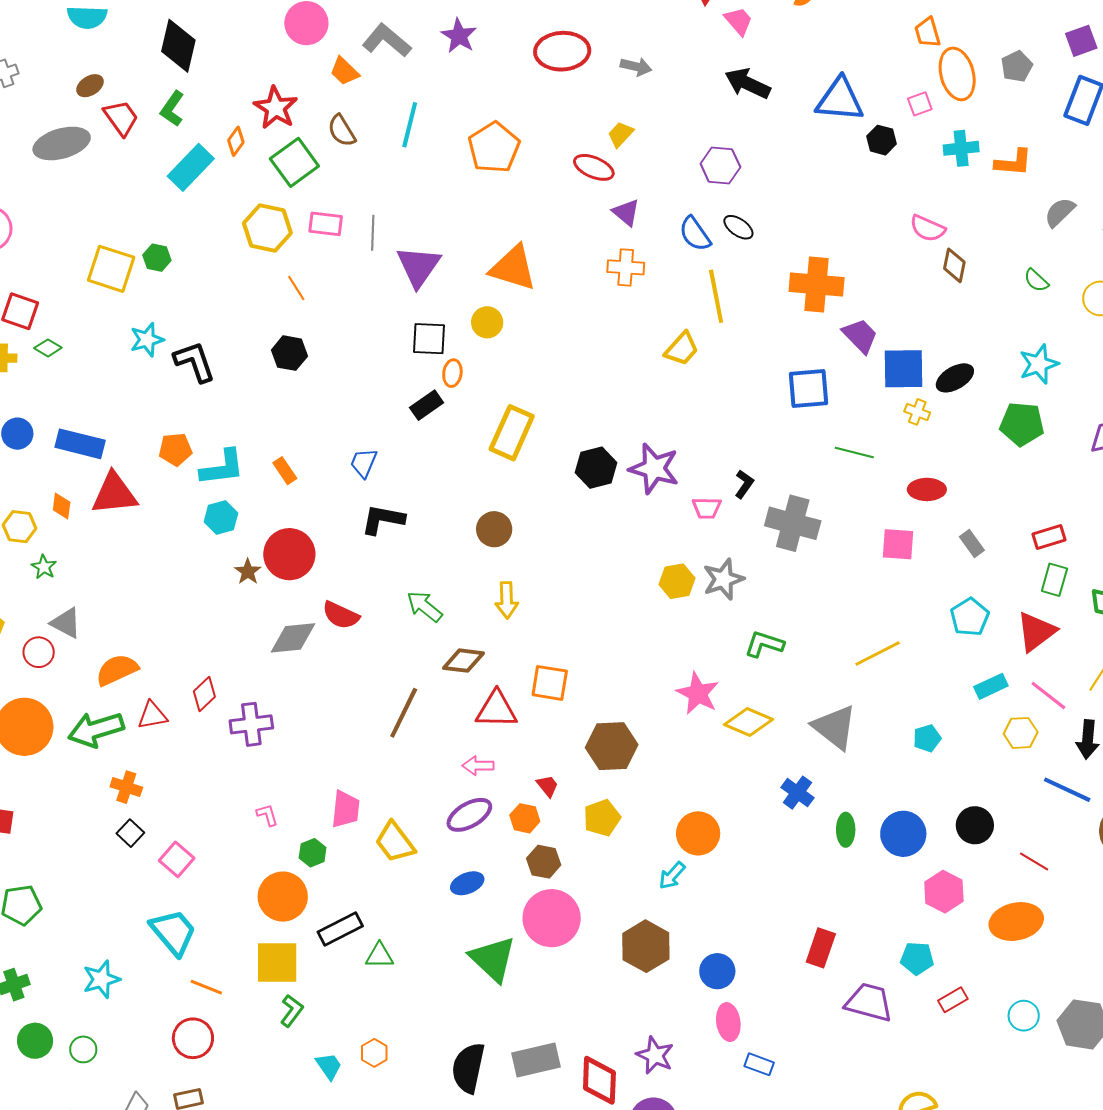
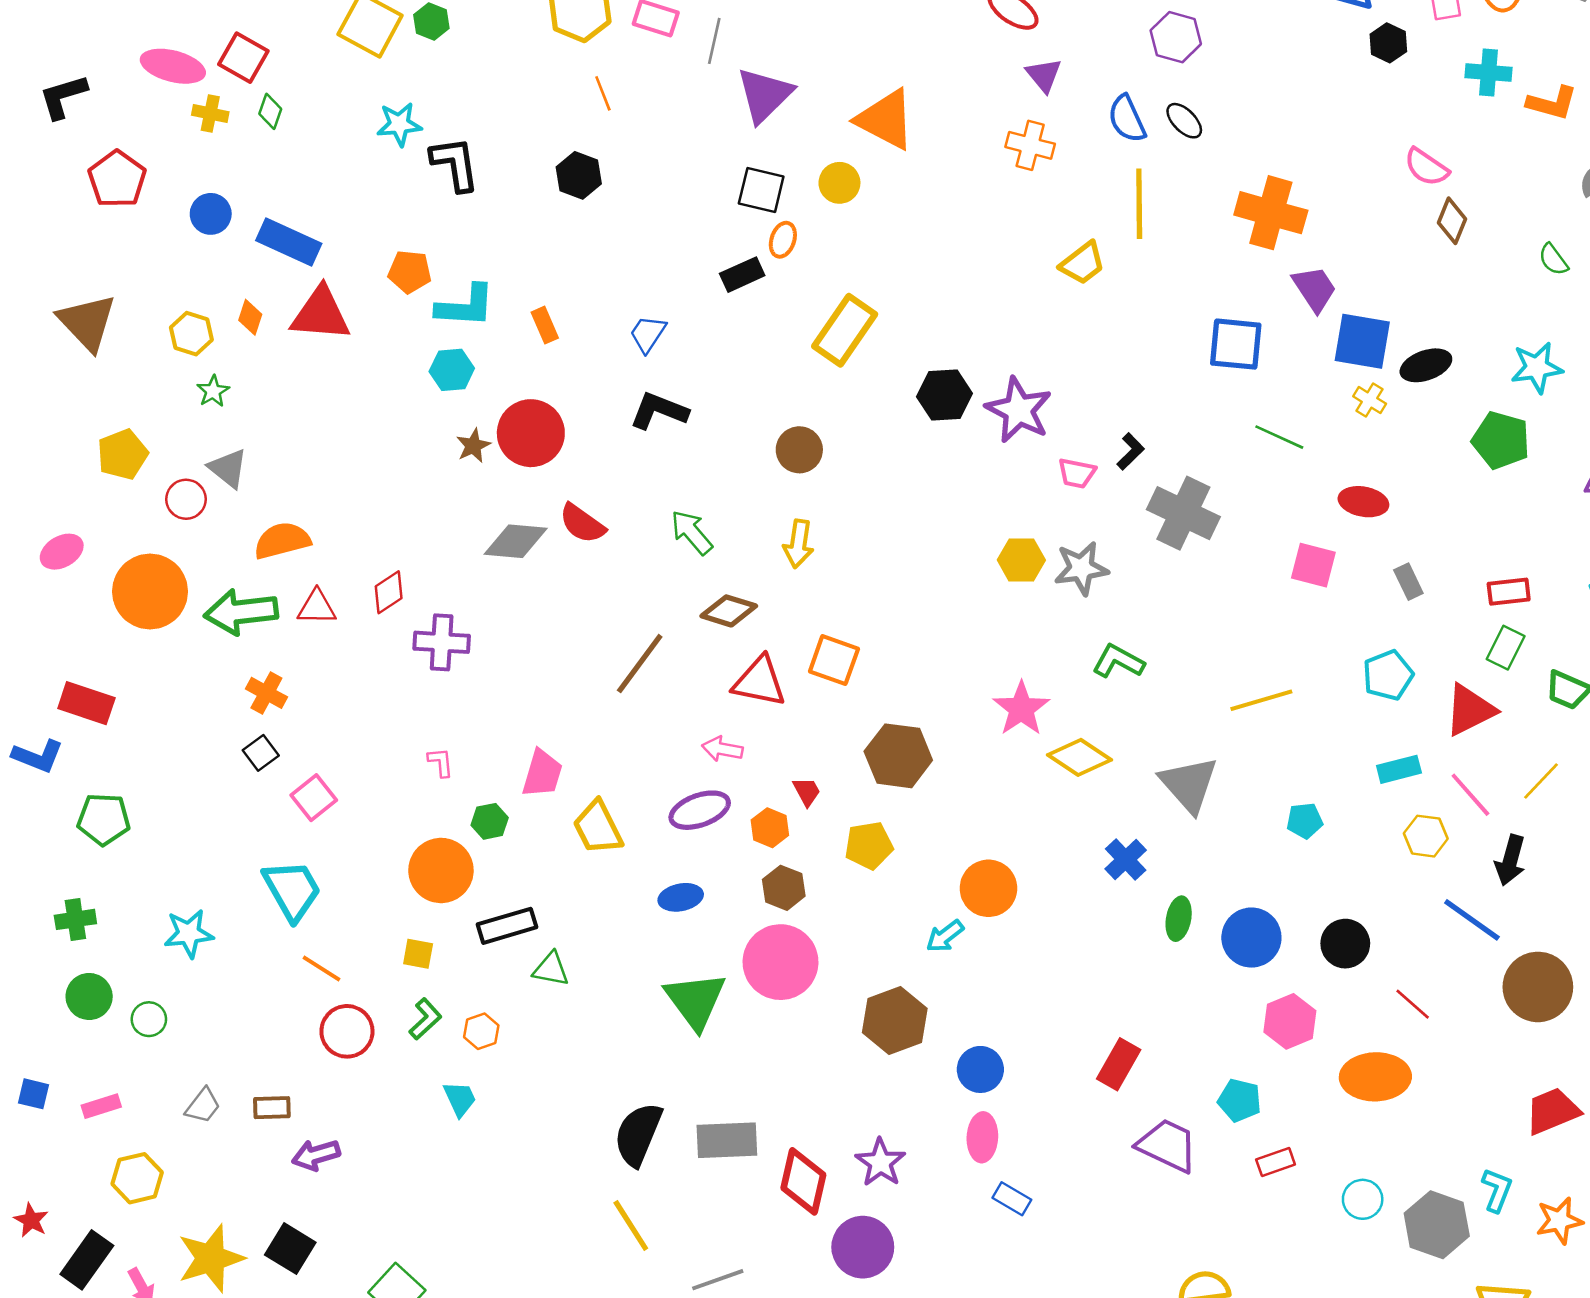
green diamond: (48, 348) -> (270, 111), turned 68
yellow square: (277, 962) -> (418, 954), size x0.5
red circle: (193, 1038) -> (347, 1031), moved
orange hexagon: (374, 1053) -> (481, 1031), moved

